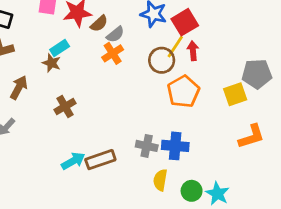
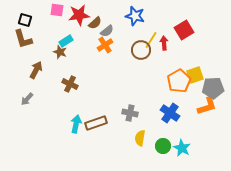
red square: (185, 22) -> (184, 30), moved
gray pentagon: (257, 74) -> (213, 88), moved
orange pentagon: (183, 92) -> (179, 81), moved
brown cross: (65, 106) -> (70, 84), turned -35
blue cross: (175, 146) -> (170, 113), moved, turned 30
cyan arrow: (73, 161) -> (76, 124), turned -48

